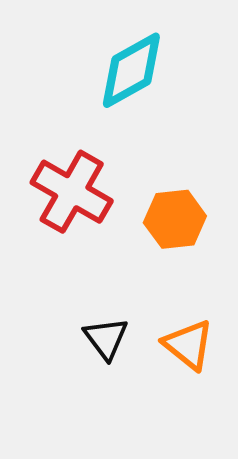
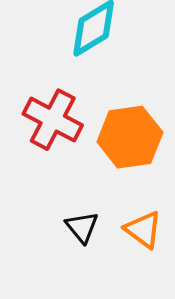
orange hexagon: (175, 219) -> (130, 137), size x1.4

